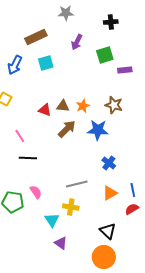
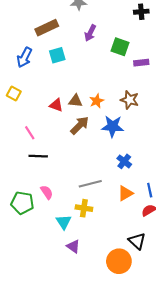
black cross: (111, 22) -> (141, 12), moved
green square: (105, 55) -> (120, 47), turned 36
black triangle: (108, 231) -> (137, 241), moved

